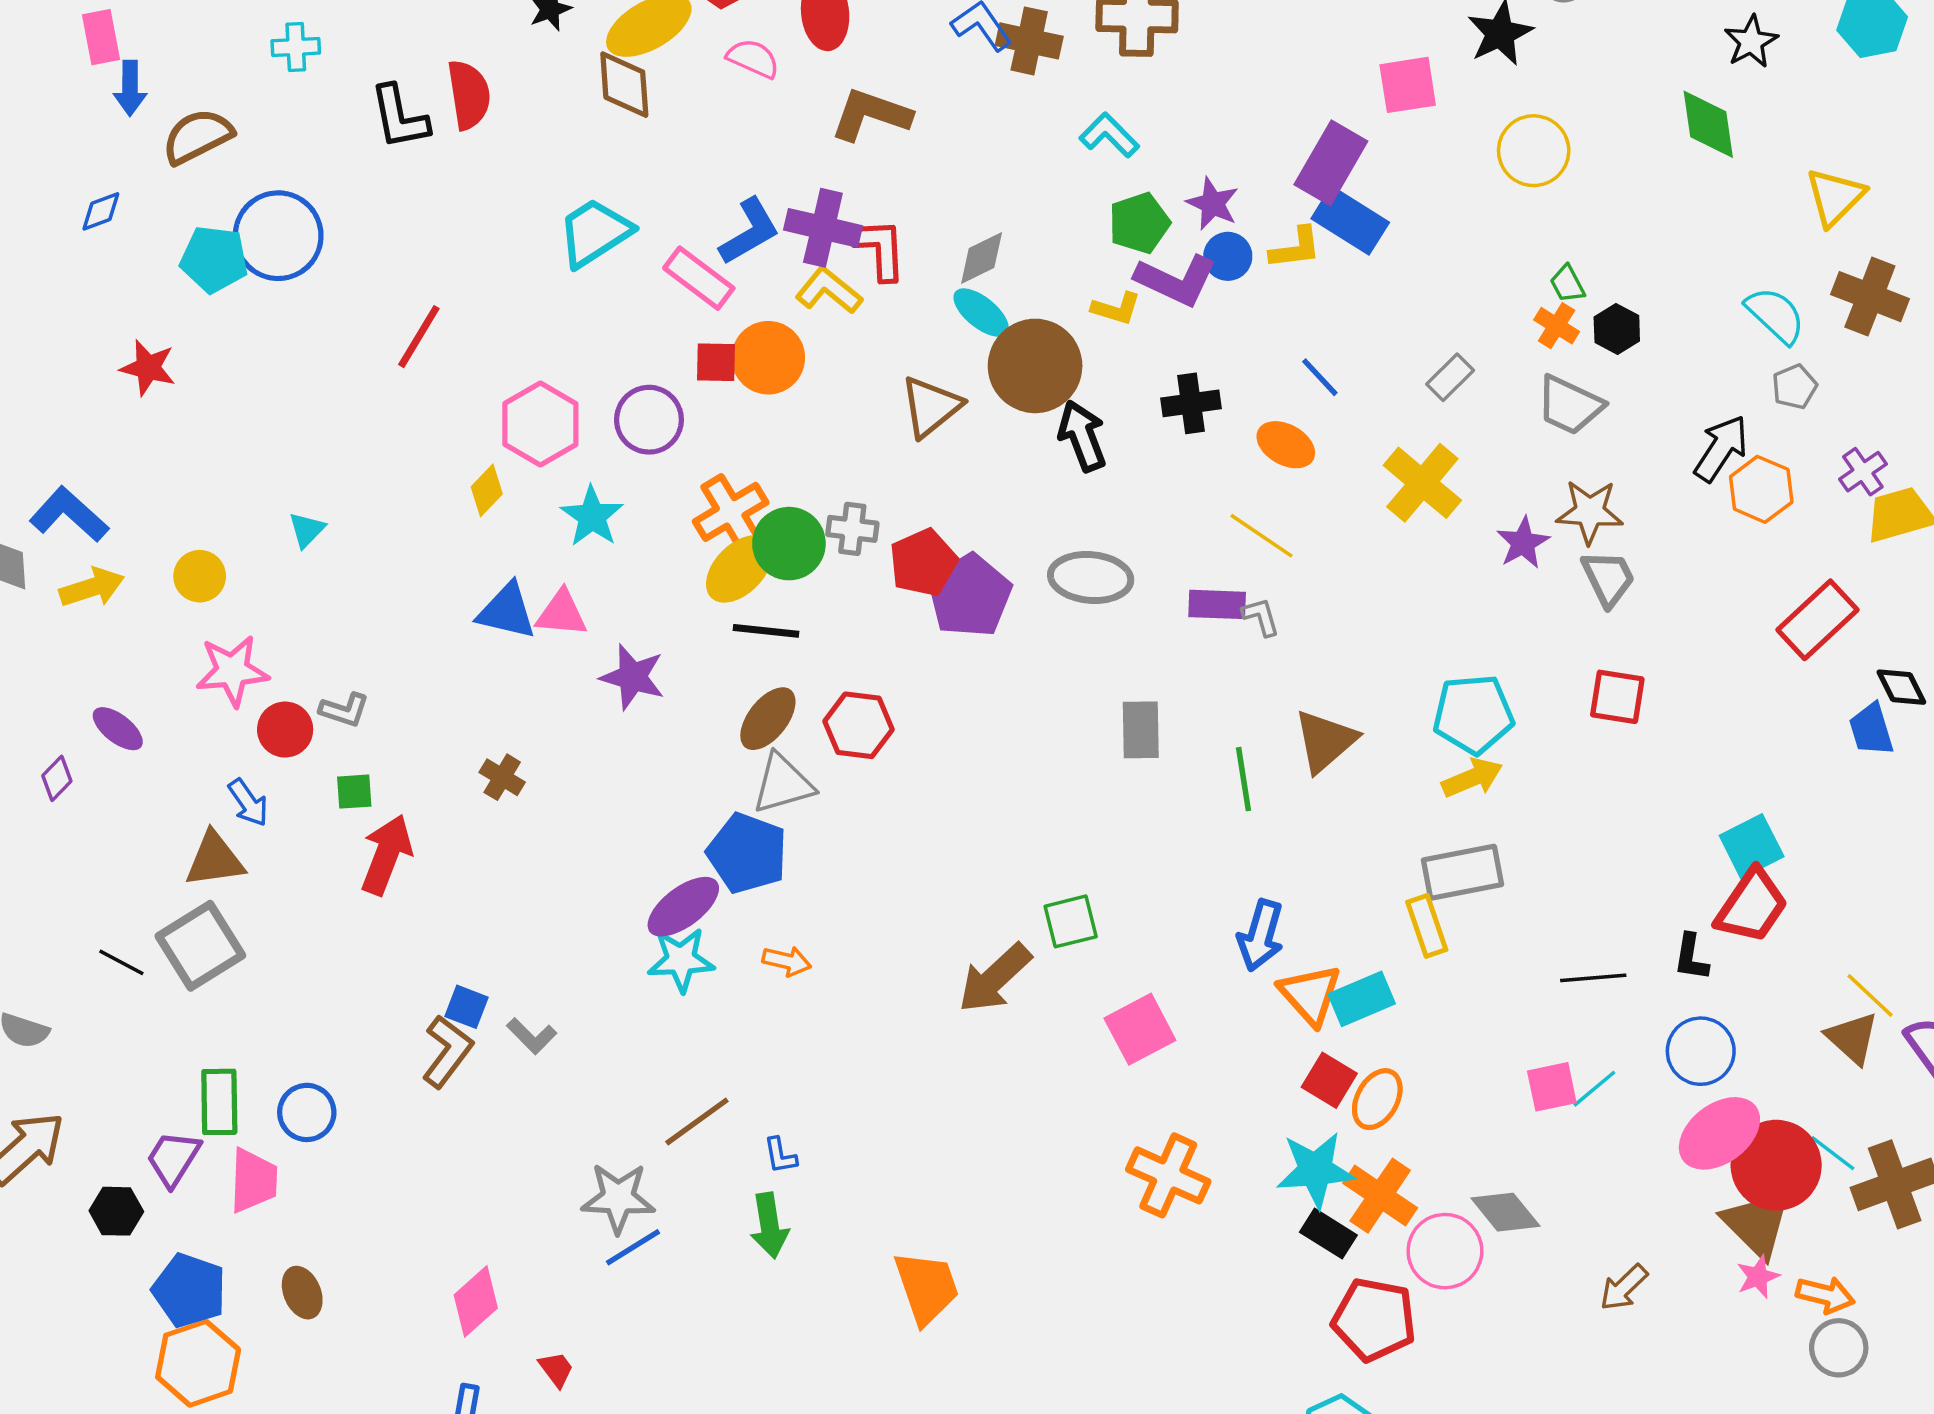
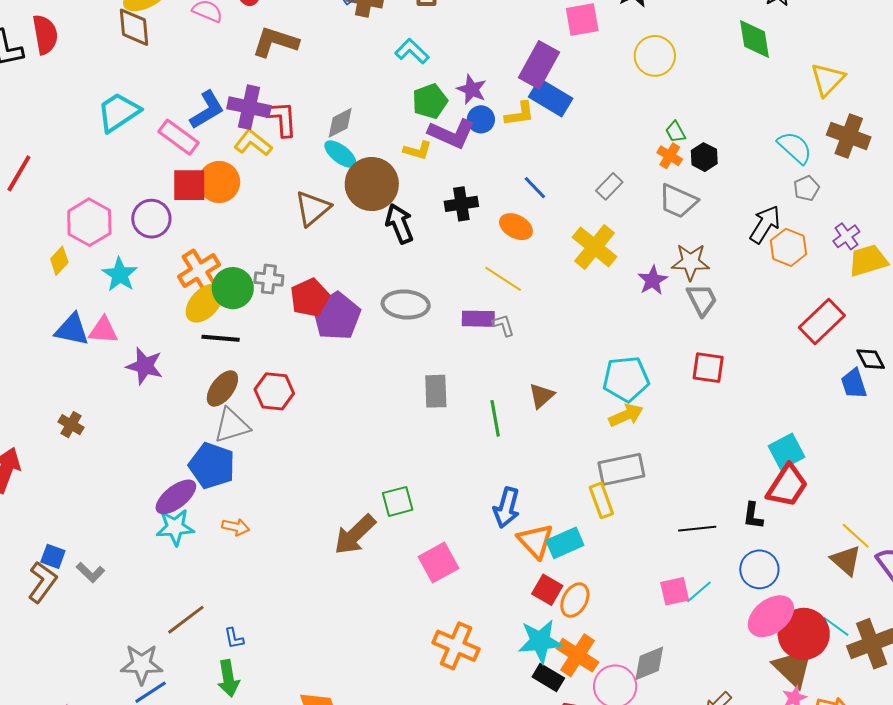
red square: (716, 362) -> (189, 185), size x1.4
brown triangle: (1325, 741) -> (541, 396), size x0.7
gray diamond: (1505, 1212) -> (649, 663), turned -72

